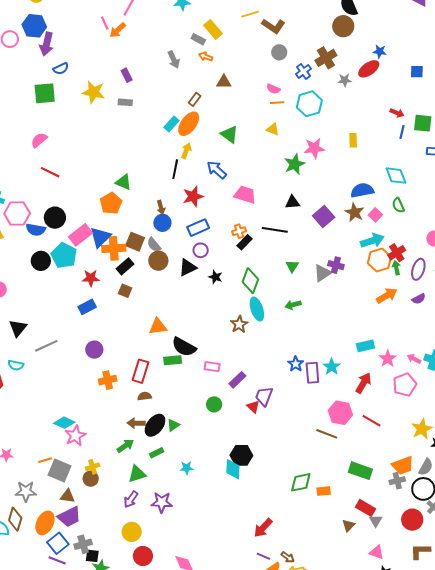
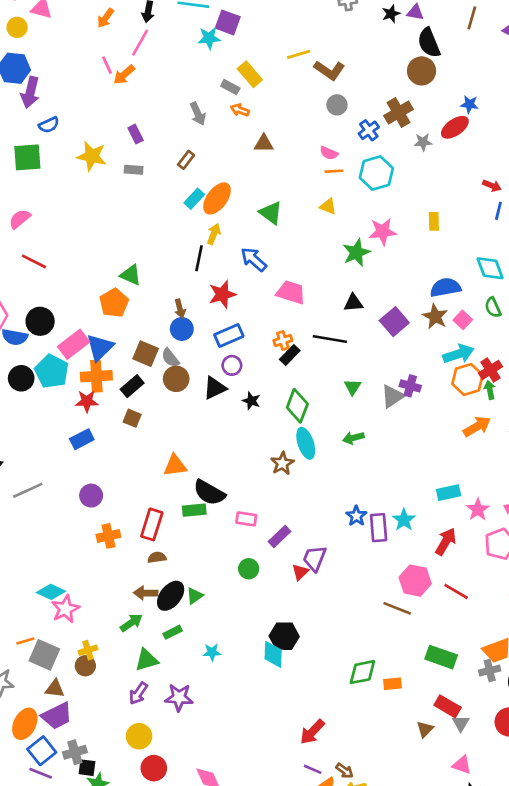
brown rectangle: (195, 99) -> (186, 160), moved
orange cross: (114, 248) -> (96, 376), moved
red triangle: (253, 407) -> (300, 572), turned 32

